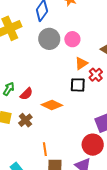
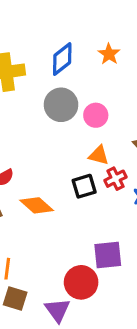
orange triangle: (81, 63) -> (99, 155), turned 32
black square: (78, 85) -> (84, 186), turned -35

